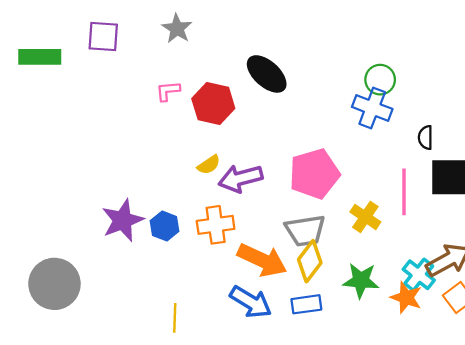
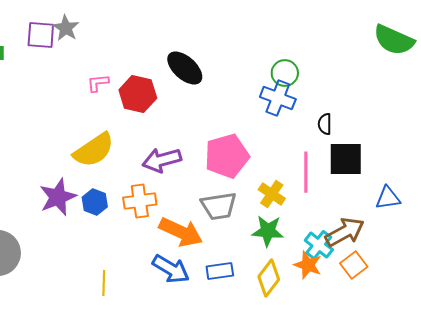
gray star: (177, 29) -> (66, 28), moved
yellow semicircle: (209, 165) -> (94, 150), moved, size x2.0
yellow diamond: (310, 261) -> (269, 278), moved
green star: (361, 280) -> (268, 231), moved

